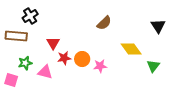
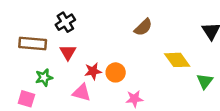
black cross: (30, 16) -> (65, 22), moved
red triangle: (53, 43) -> (68, 52), moved
pink star: (100, 66) -> (134, 99), moved
pink triangle: (45, 72) -> (82, 93), moved

